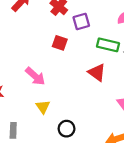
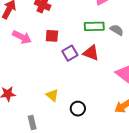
purple square: (81, 21) -> (70, 53), moved
pink arrow: (35, 76) -> (22, 37), moved

